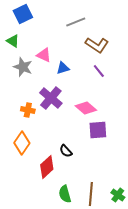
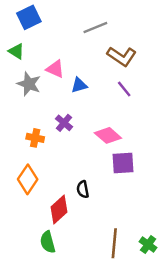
purple cross: (51, 98) -> (64, 123), size x0.6
black semicircle: (66, 151) -> (83, 189), turned 32
green semicircle: (65, 194) -> (48, 242), moved

